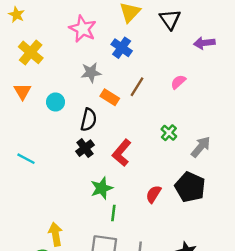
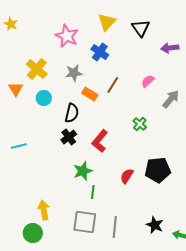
yellow cross: (31, 52) -> (37, 69), moved
gray arrow: (201, 147) -> (171, 99), moved
cyan line: (26, 159) -> (19, 146), turned -42
black pentagon: (190, 187) -> (158, 170), turned -30

